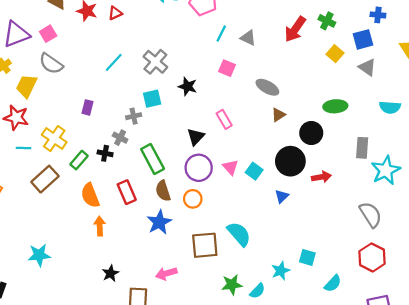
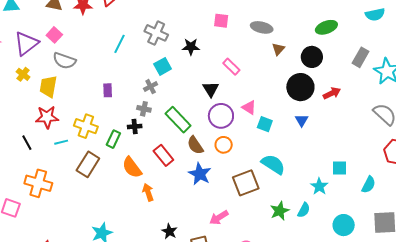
gray rectangle: (362, 148) -> (361, 57), turned 42
cyan square: (254, 171) -> (265, 124), moved

